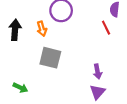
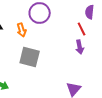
purple arrow: (97, 72) -> (80, 47), moved

